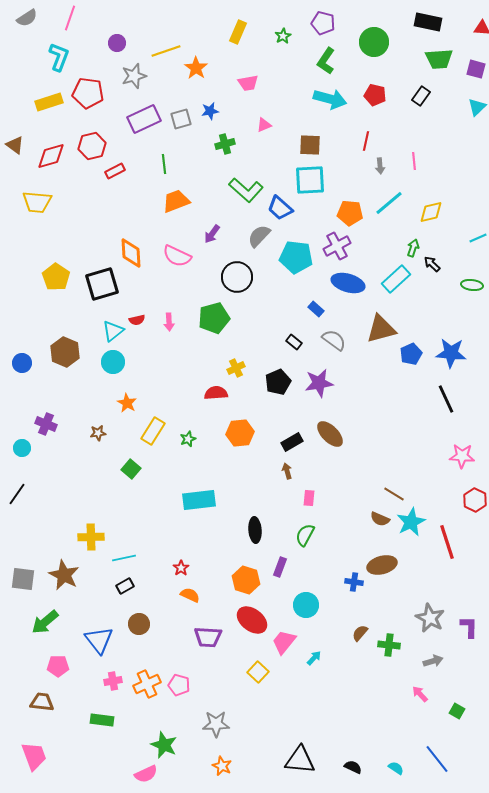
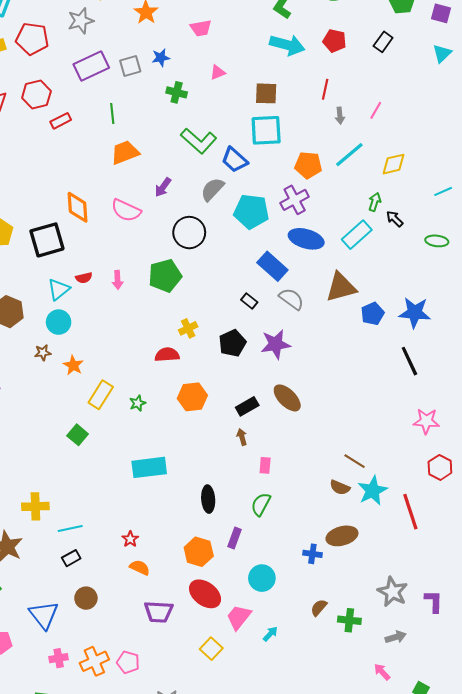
green cross: (225, 144) -> (177, 92), turned 30
pink line: (414, 161) -> (376, 110), turned 36
blue rectangle: (316, 309) -> (272, 266), size x1.8
brown star: (98, 433) -> (43, 353), moved

